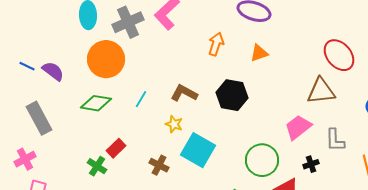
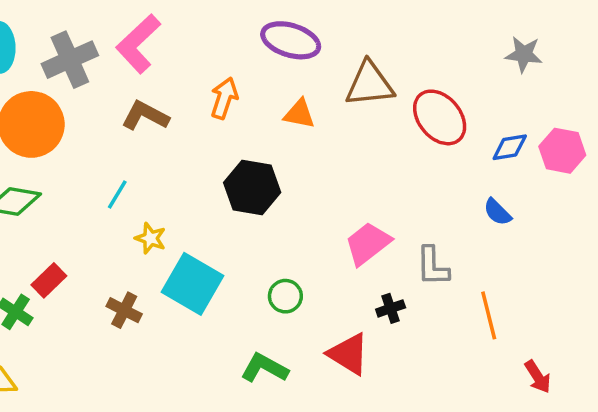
orange triangle: (259, 53) -> (299, 114), turned 30
brown triangle: (321, 91) -> (370, 84), moved
brown L-shape: (184, 93) -> (145, 116), moved
cyan line: (141, 99) -> (117, 195), moved
green circle: (262, 160) -> (285, 296), moved, size x0.6

